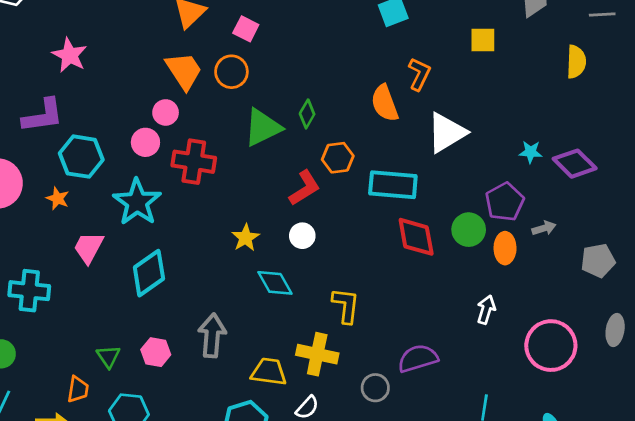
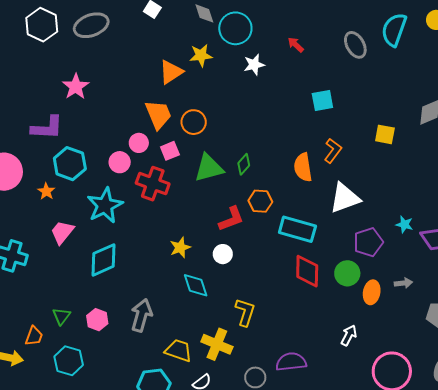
pink square: (246, 29) -> (170, 151), moved, turned 30
purple pentagon: (505, 202) -> (368, 242), moved

